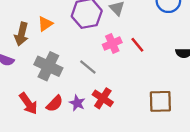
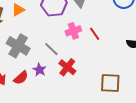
red cross: (103, 98) -> (67, 67), moved
purple star: (77, 103) -> (39, 70), moved

